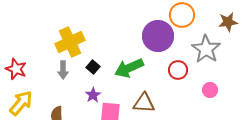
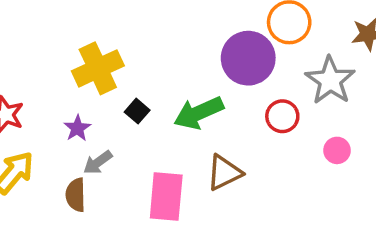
gray arrow: (63, 70) -> (98, 162), moved, turned 54
purple star: (93, 95) -> (77, 128), moved
brown triangle: (144, 103) -> (224, 173), turned -30

